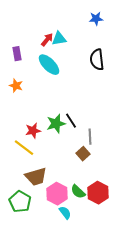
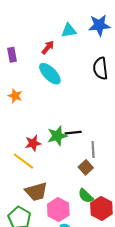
blue star: (96, 19) -> (99, 25), size x1.5
cyan triangle: (59, 39) -> (69, 31), moved
purple rectangle: (17, 54) -> (12, 55), moved
black line: (71, 121) -> (73, 133), turned -63
green semicircle: (78, 192) -> (86, 196), moved

